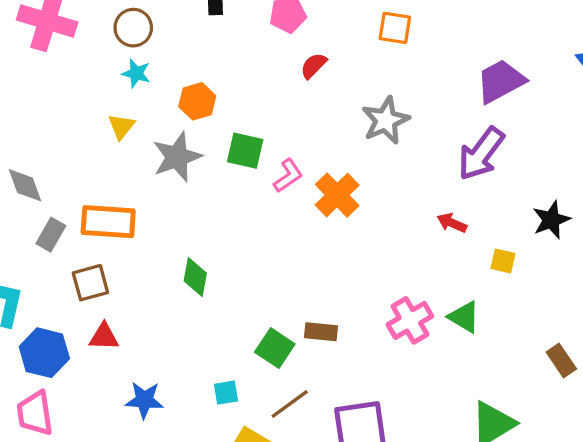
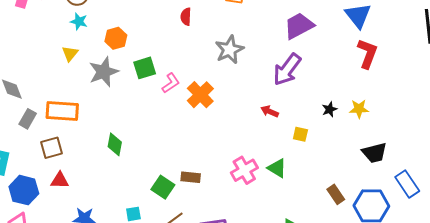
red semicircle: (314, 66) -> (186, 17), turned -42
green square: (245, 151) -> (145, 68), turned -30
black star: (551, 220) -> (330, 109), size x0.7

